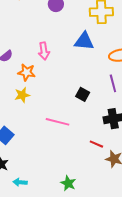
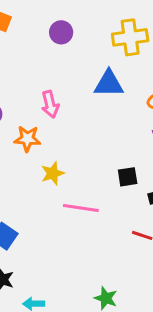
black square: (83, 94) -> (128, 177), moved, turned -32
yellow star: (22, 95) -> (53, 173), moved

